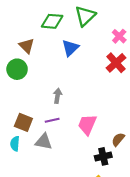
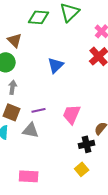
blue triangle: (70, 48) -> (56, 65), moved
gray arrow: (57, 96) -> (13, 87), moved

